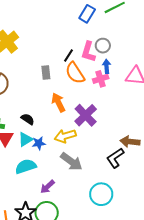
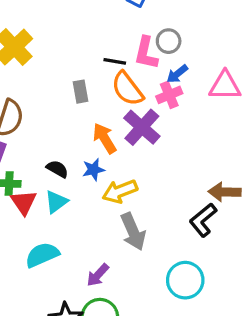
black line: (69, 55) -> (115, 61), turned 72
blue arrow: (107, 66) -> (177, 74), turned -120
purple cross: (86, 115) -> (142, 127), moved
blue star: (39, 143) -> (93, 170), moved
gray arrow: (71, 162) -> (133, 232), turned 35
cyan semicircle: (26, 166) -> (42, 255), moved

